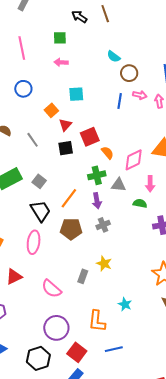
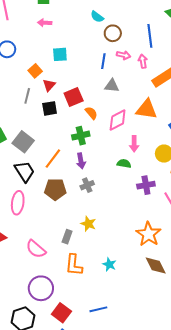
gray line: (33, 140) -> (27, 96), moved, turned 49
gray square: (39, 181) -> (23, 142), size x1.5
gray triangle: (119, 185) -> (112, 86), moved
orange L-shape: (97, 321) -> (74, 265), moved

